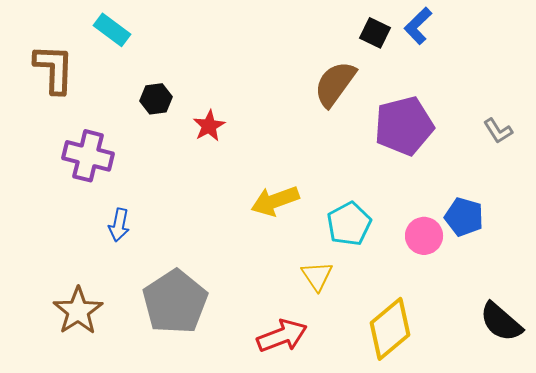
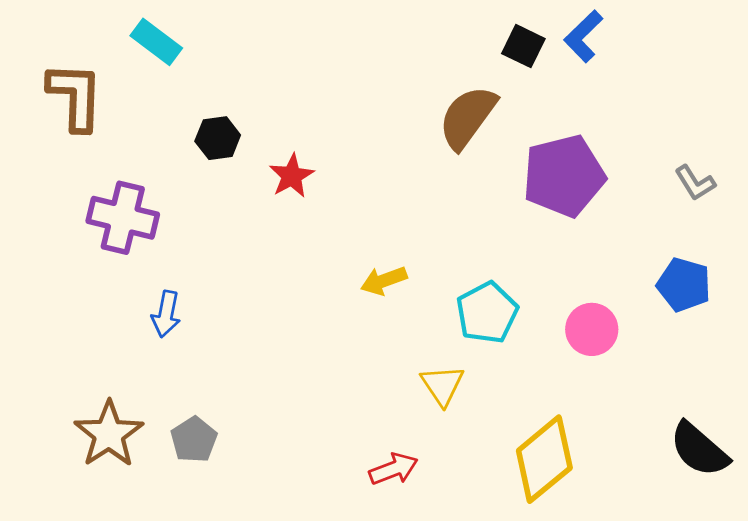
yellow arrow: (275, 201) -> (384, 281), size x0.7
blue pentagon: (464, 217) -> (684, 285), moved
gray pentagon: (175, 302) -> (194, 440), moved, size x0.5
red arrow: (282, 336) -> (394, 469), size x0.7

